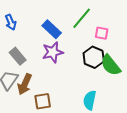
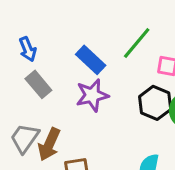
gray rectangle: (18, 56) -> (38, 84), moved

